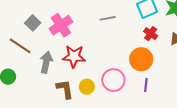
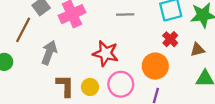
brown line: (20, 46) -> (23, 30), turned 75
red star: (74, 56) -> (106, 53), moved

